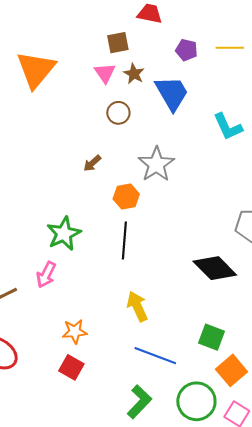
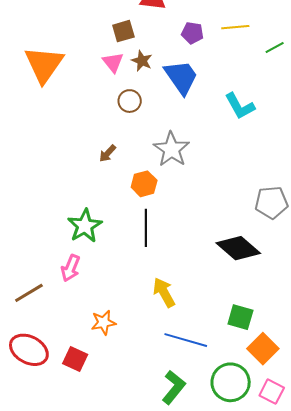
red square: (71, 367) -> (75, 359), moved

